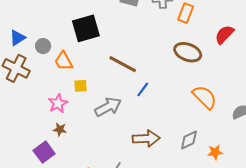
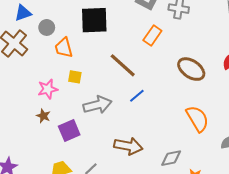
orange rectangle: (186, 13) -> (152, 35), moved
purple square: (44, 152) -> (69, 131), moved

